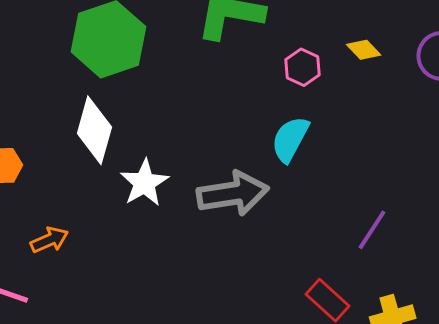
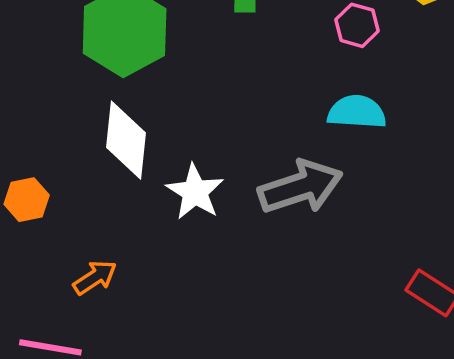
cyan semicircle: (290, 139) -> (357, 112), turned 75

